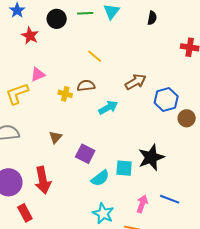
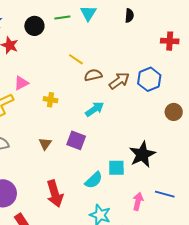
brown semicircle: (86, 86) -> (93, 75), moved
blue hexagon: (166, 99) -> (149, 79), moved
purple square: (85, 154) -> (76, 140), moved
red arrow: (43, 180) -> (55, 194), moved

